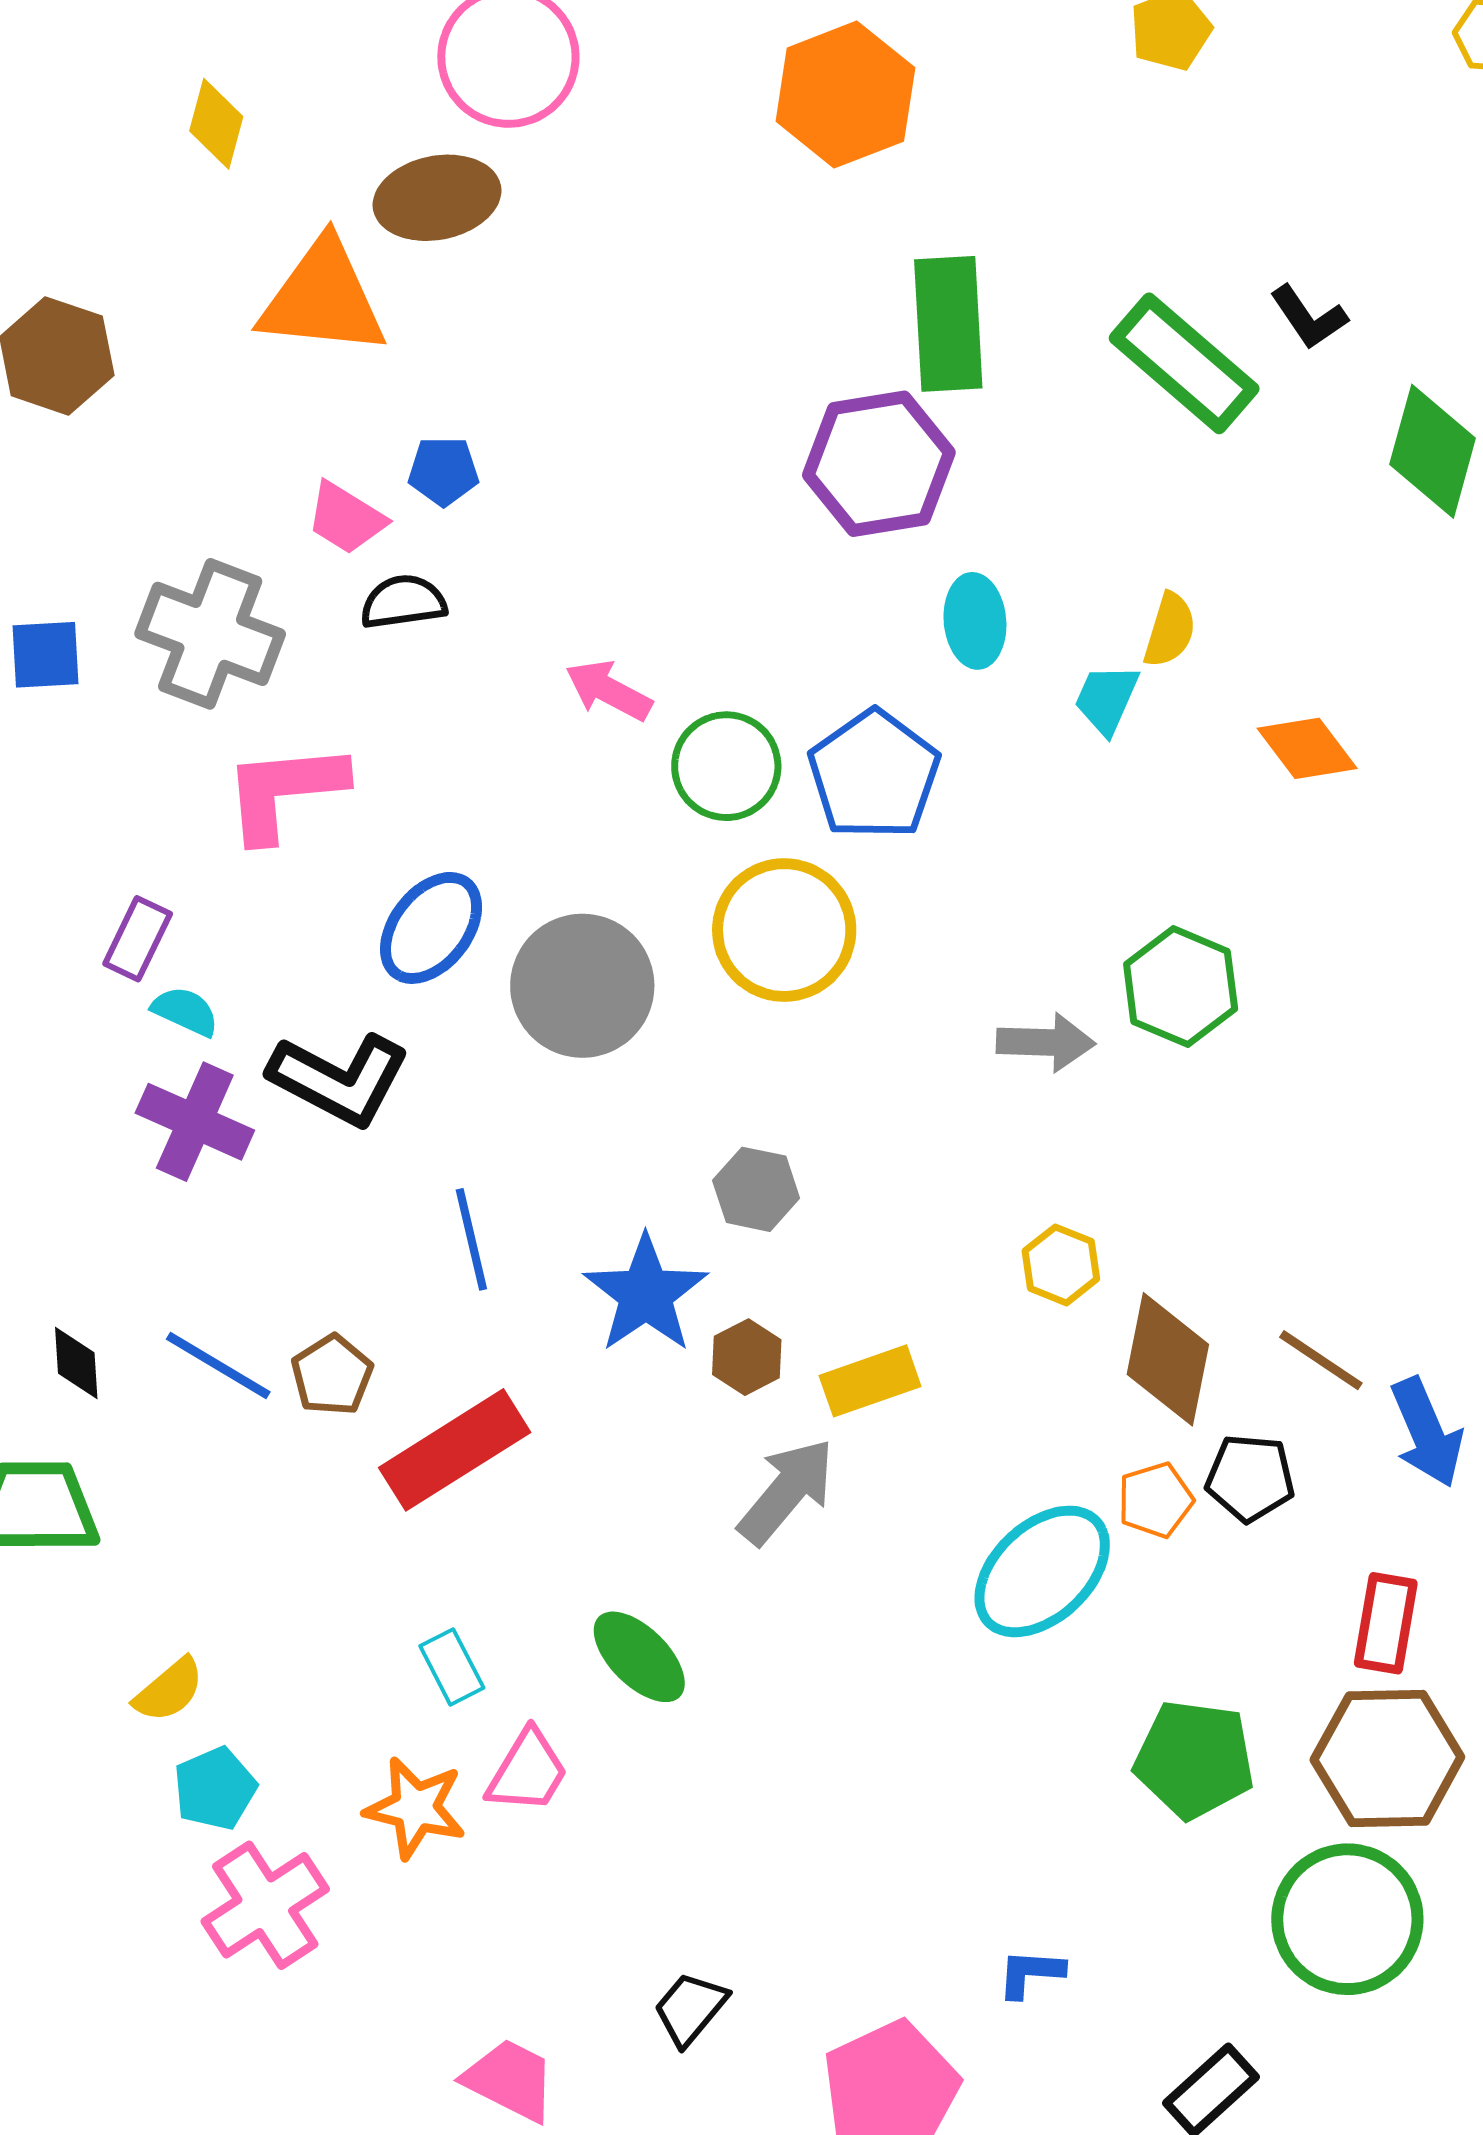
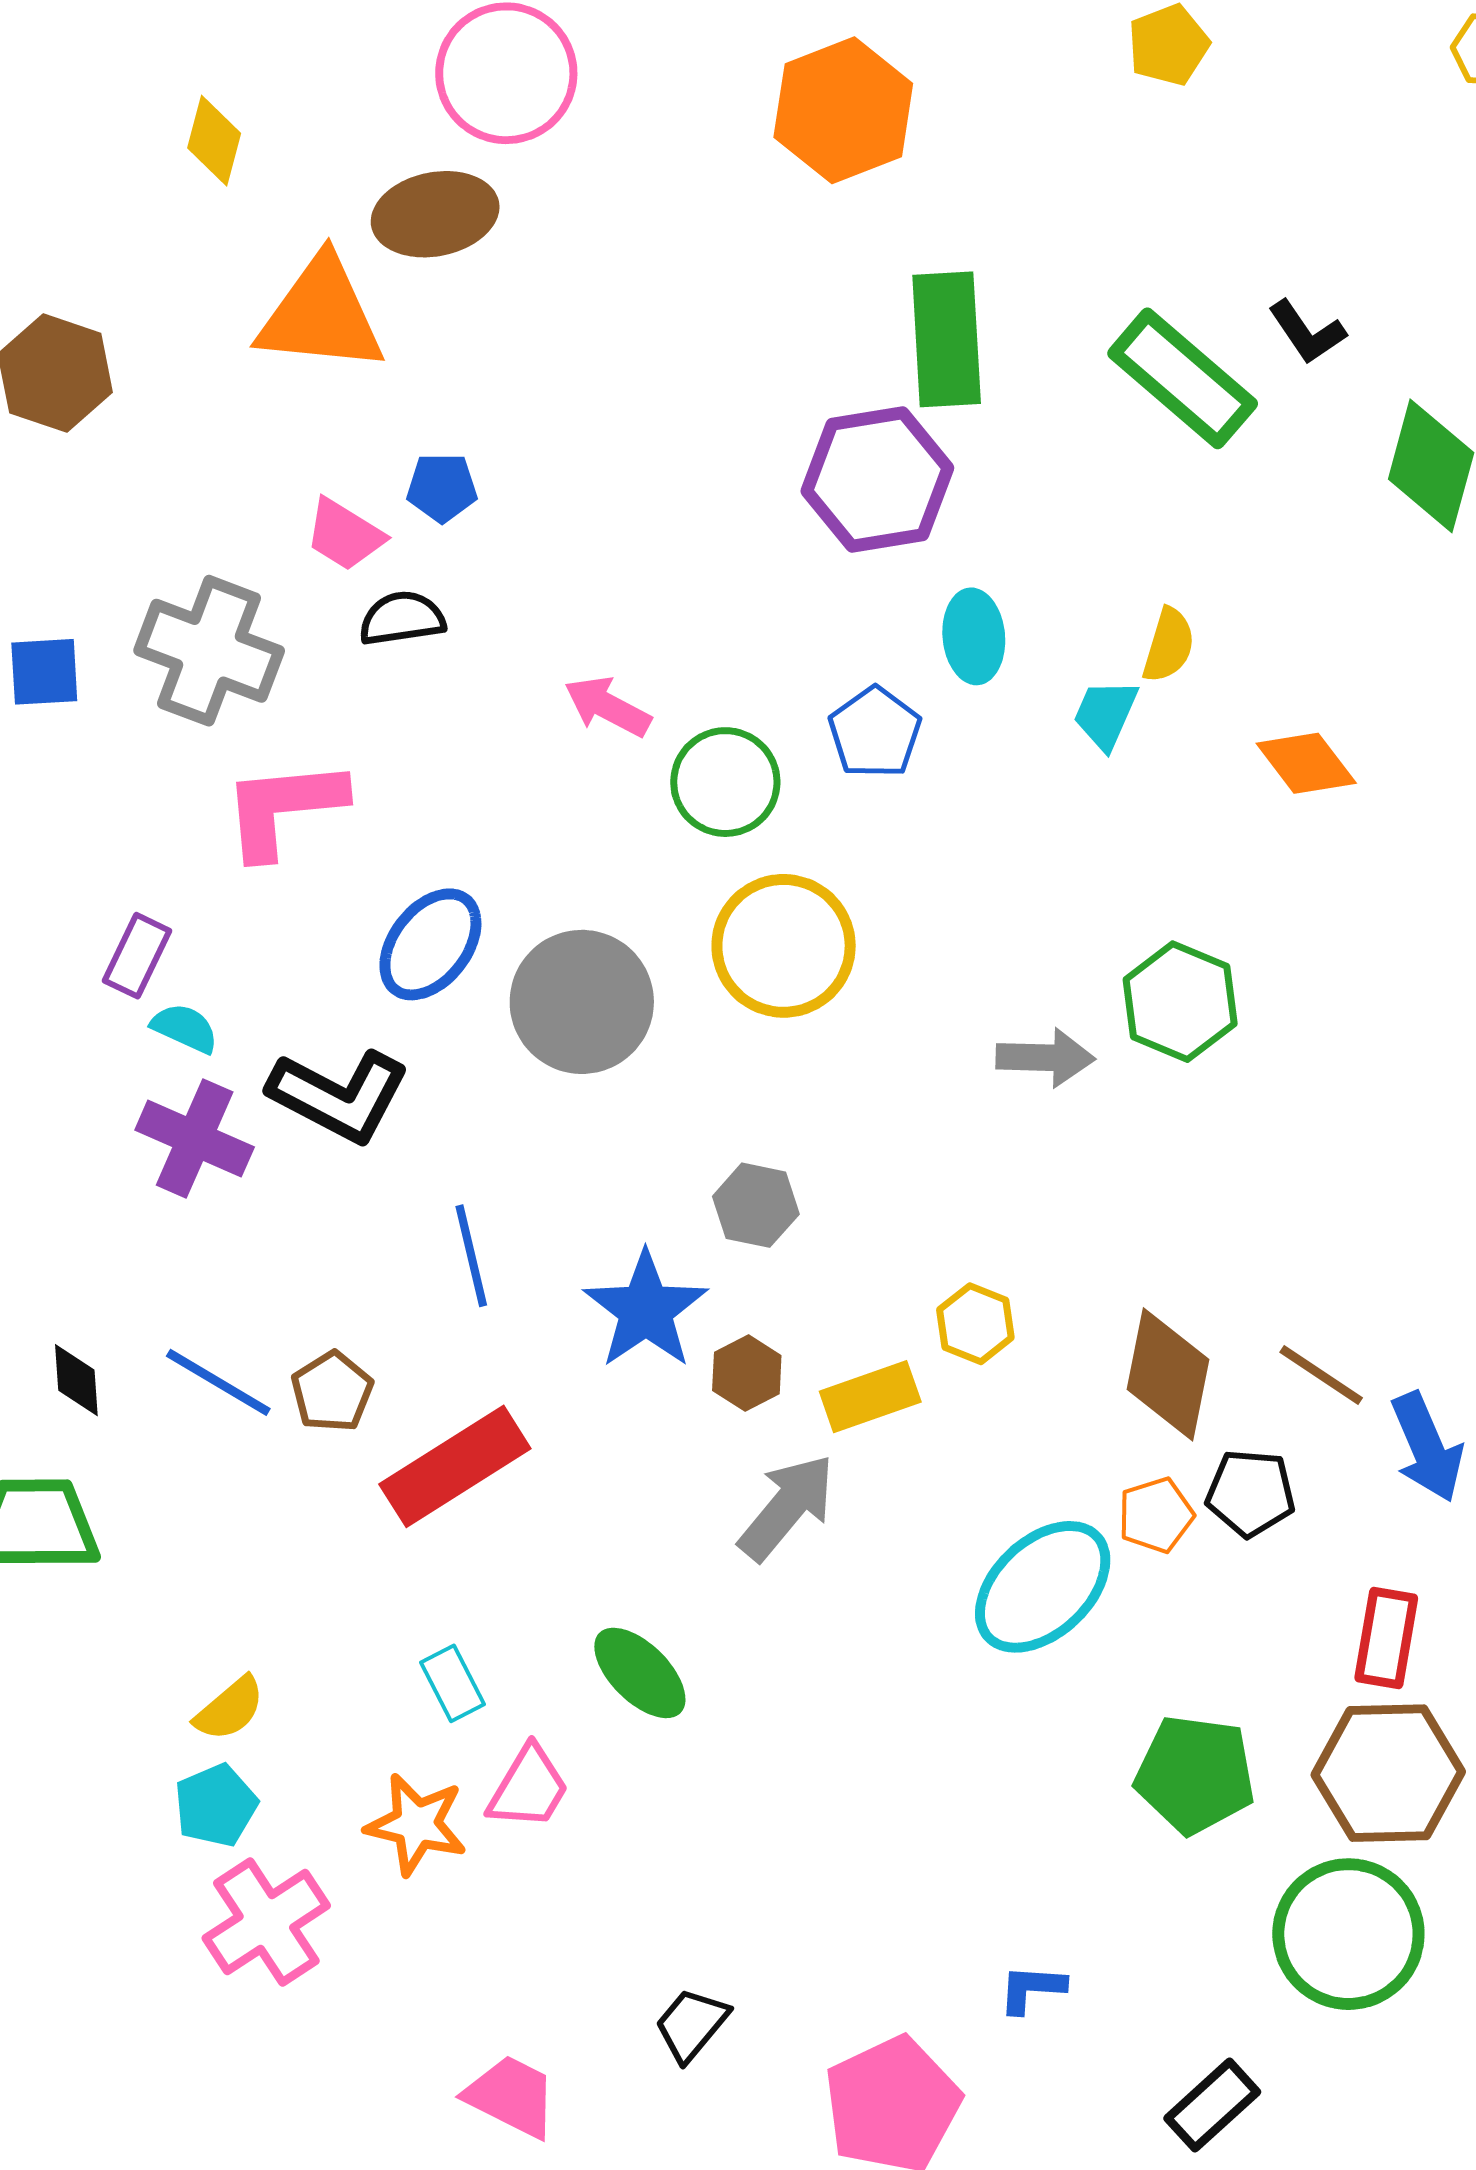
blue pentagon: (874, 775) -> (875, 732), moved, size x0.7
yellow hexagon: (1061, 1265) -> (975, 1324), moved
yellow semicircle: (169, 1690) -> (230, 1709), moved

